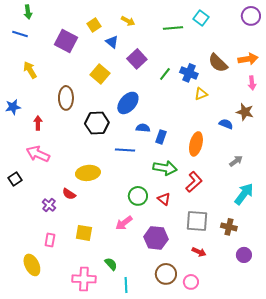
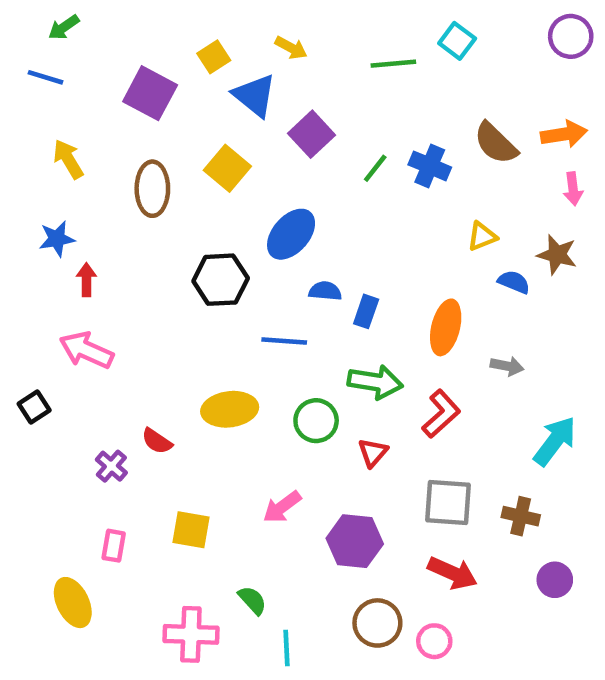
green arrow: (28, 12) -> (64, 27), turned 64
blue triangle: (112, 42) -> (255, 95), size x1.5
yellow triangle: (201, 94) -> (482, 236), moved
brown ellipse: (66, 98) -> (152, 189), moved
blue star: (13, 107) -> (57, 239), moved
gray arrow: (236, 161) -> (507, 366), moved, turned 48
yellow ellipse: (88, 173) -> (230, 409), moved
green circle: (138, 196) -> (316, 421), moved
red triangle: (164, 199) -> (373, 452), turned 32
red arrow: (199, 252) -> (452, 573), size x1.5

